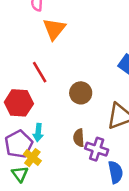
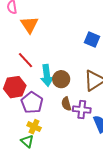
brown circle: (81, 93) -> (61, 79), moved
cyan arrow: (38, 133) -> (47, 75), moved, size x1.5
purple pentagon: (19, 144) -> (32, 103), moved

